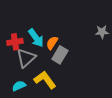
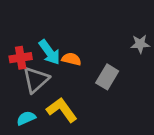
orange semicircle: (52, 43) -> (71, 59), turned 72
gray rectangle: (60, 55) -> (107, 77), moved

